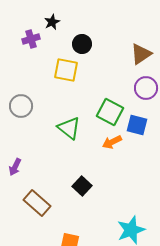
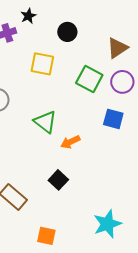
black circle: (82, 44) -> (67, 32), moved
green square: (110, 112) -> (89, 79), moved
orange arrow: (112, 142) -> (70, 142), moved

